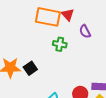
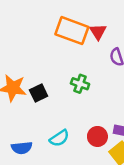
green cross: (60, 44) -> (80, 84), moved

